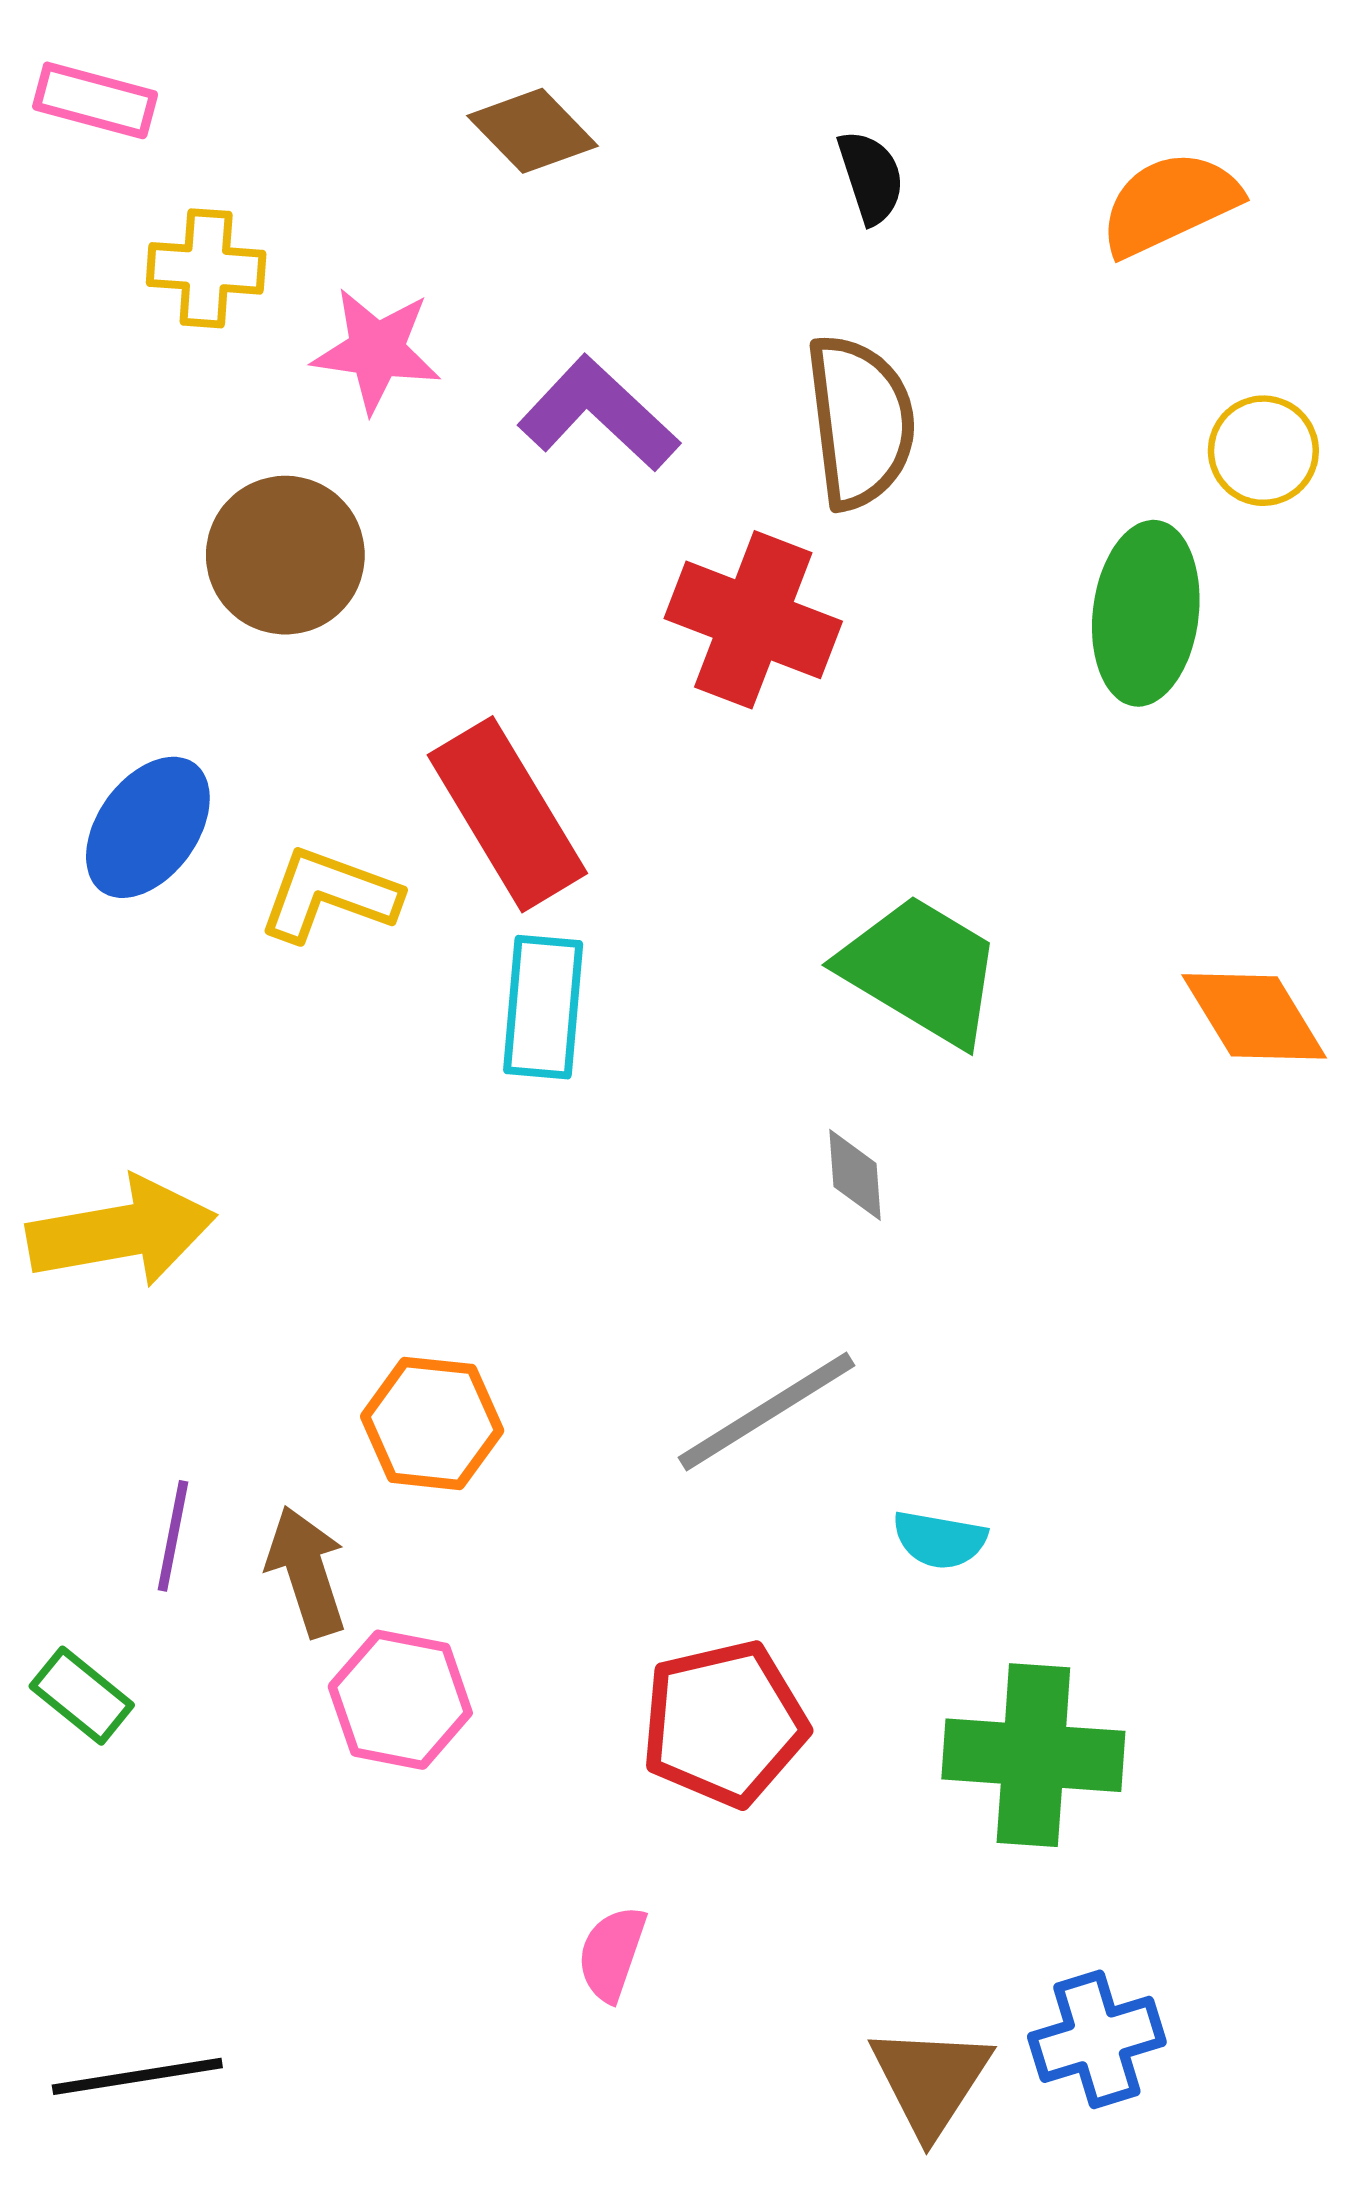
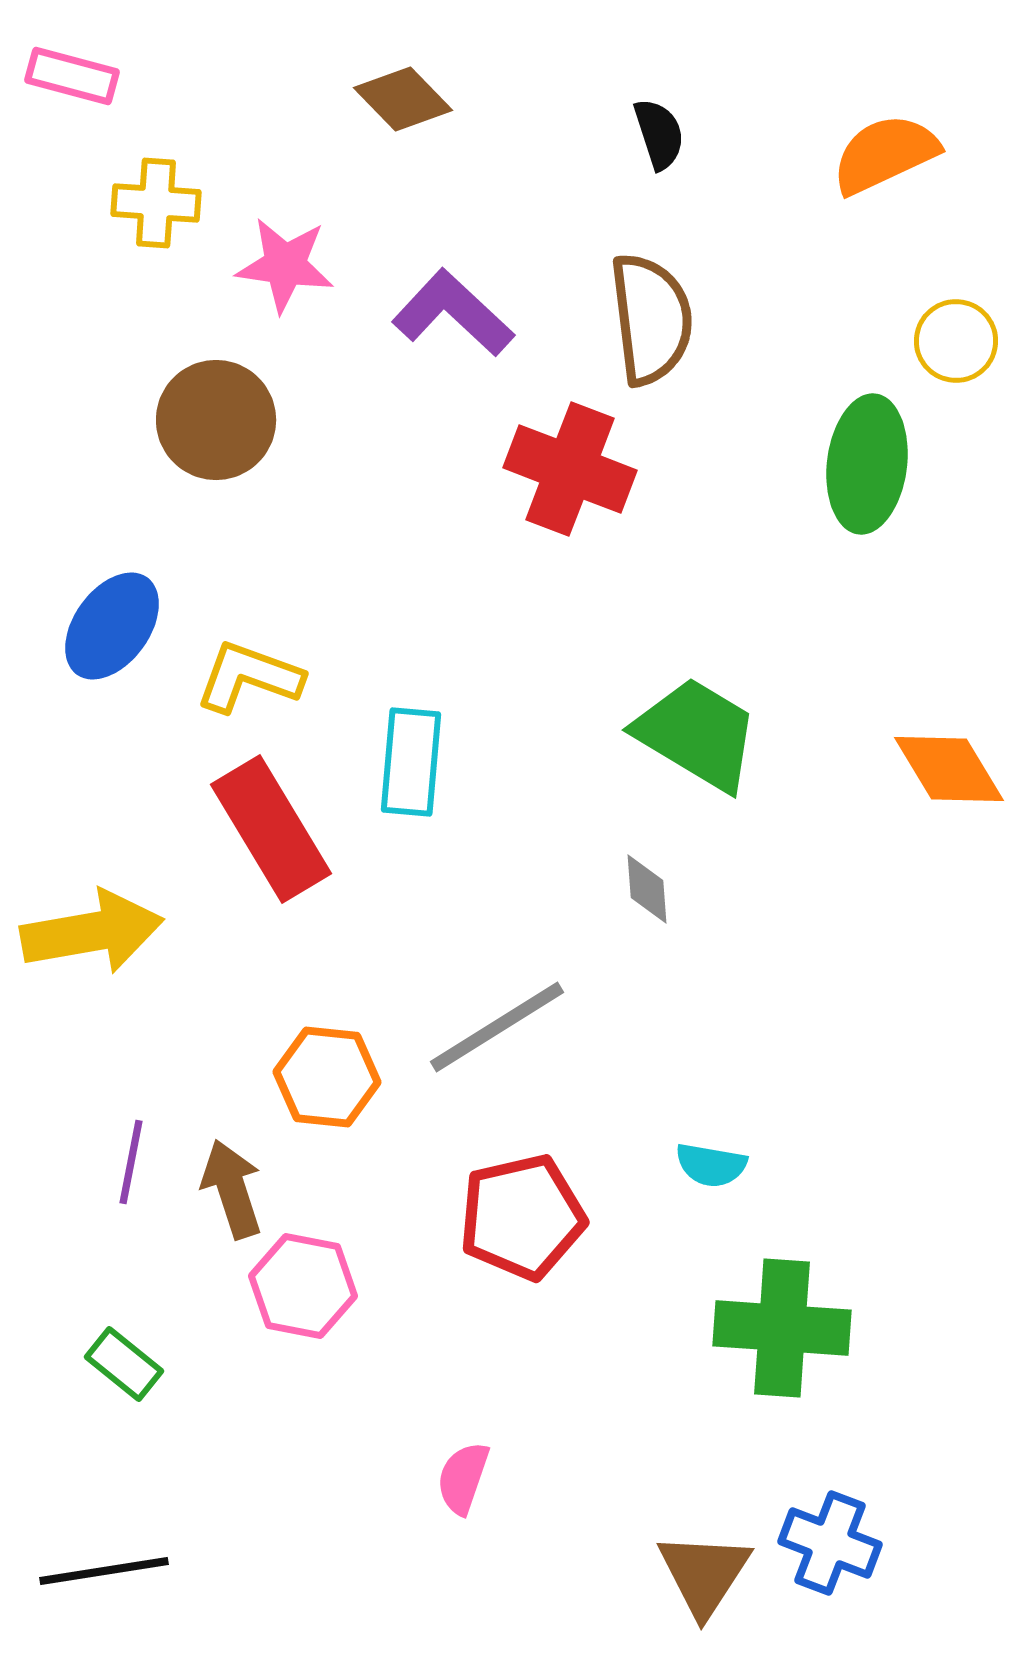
red rectangle: (507, 814) -> (271, 829), moved
gray line: (766, 1412) -> (497, 1027), moved
green rectangle: (82, 1696) -> (124, 1364), moved
red pentagon: (724, 1723) -> (522, 1217), moved
blue cross: (1097, 2039) -> (830, 1543), turned 38

